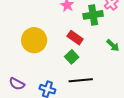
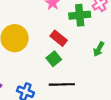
green arrow: (113, 45) -> (99, 49), turned 72

